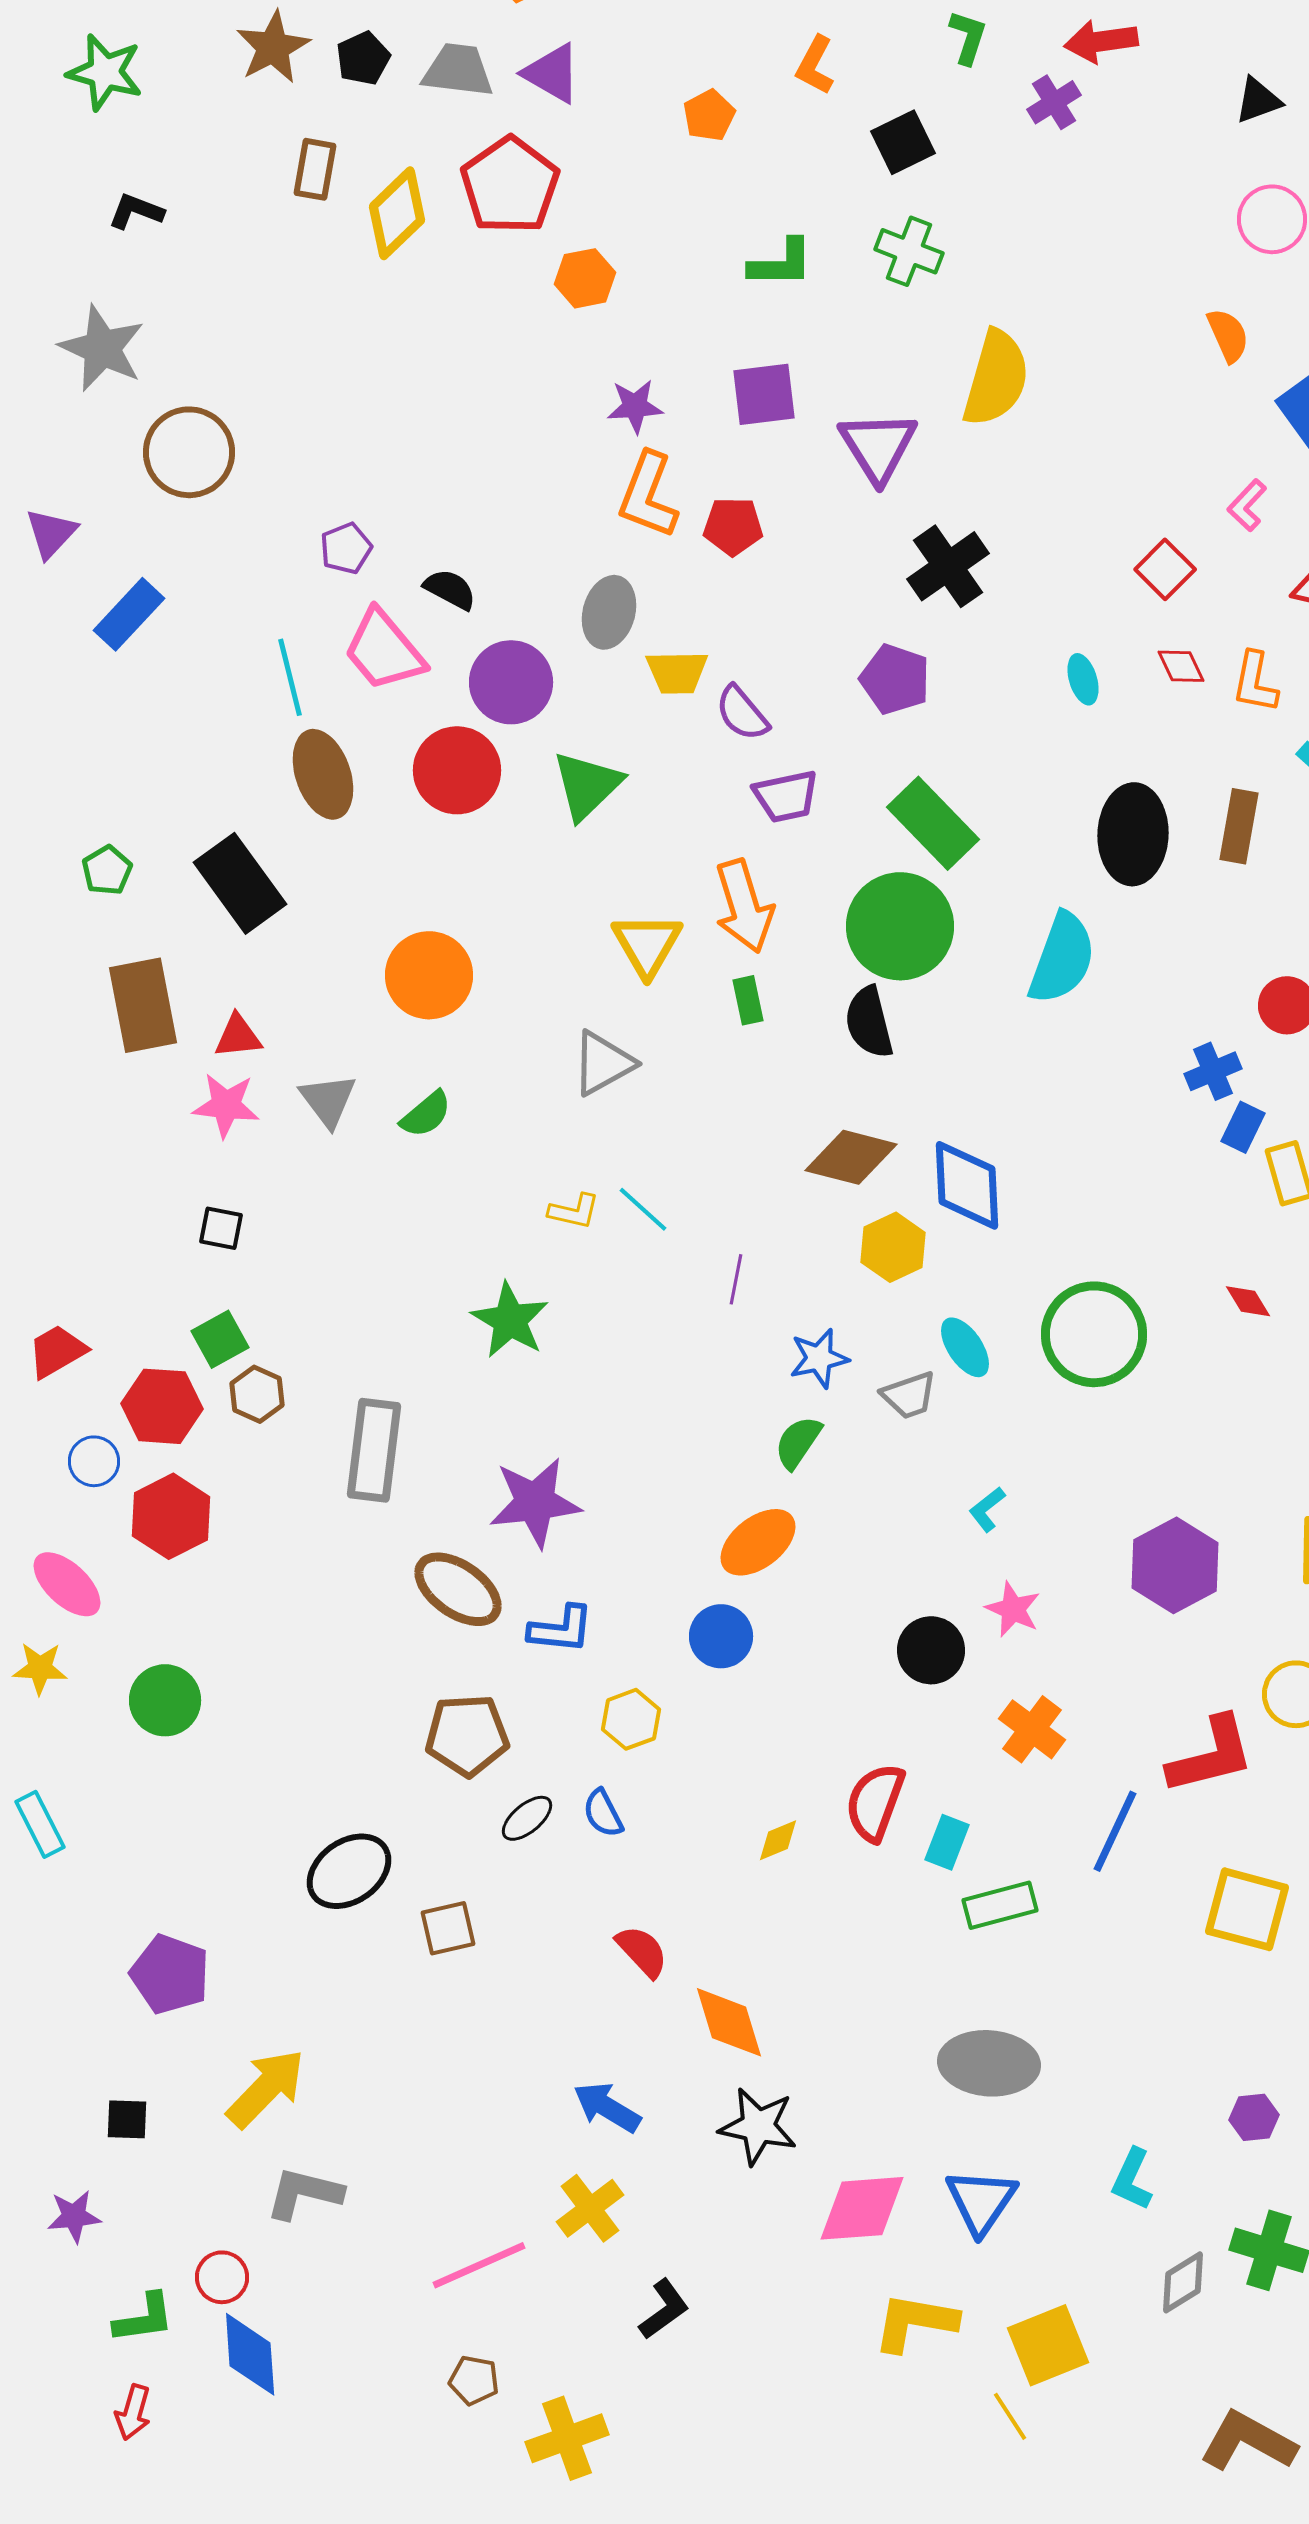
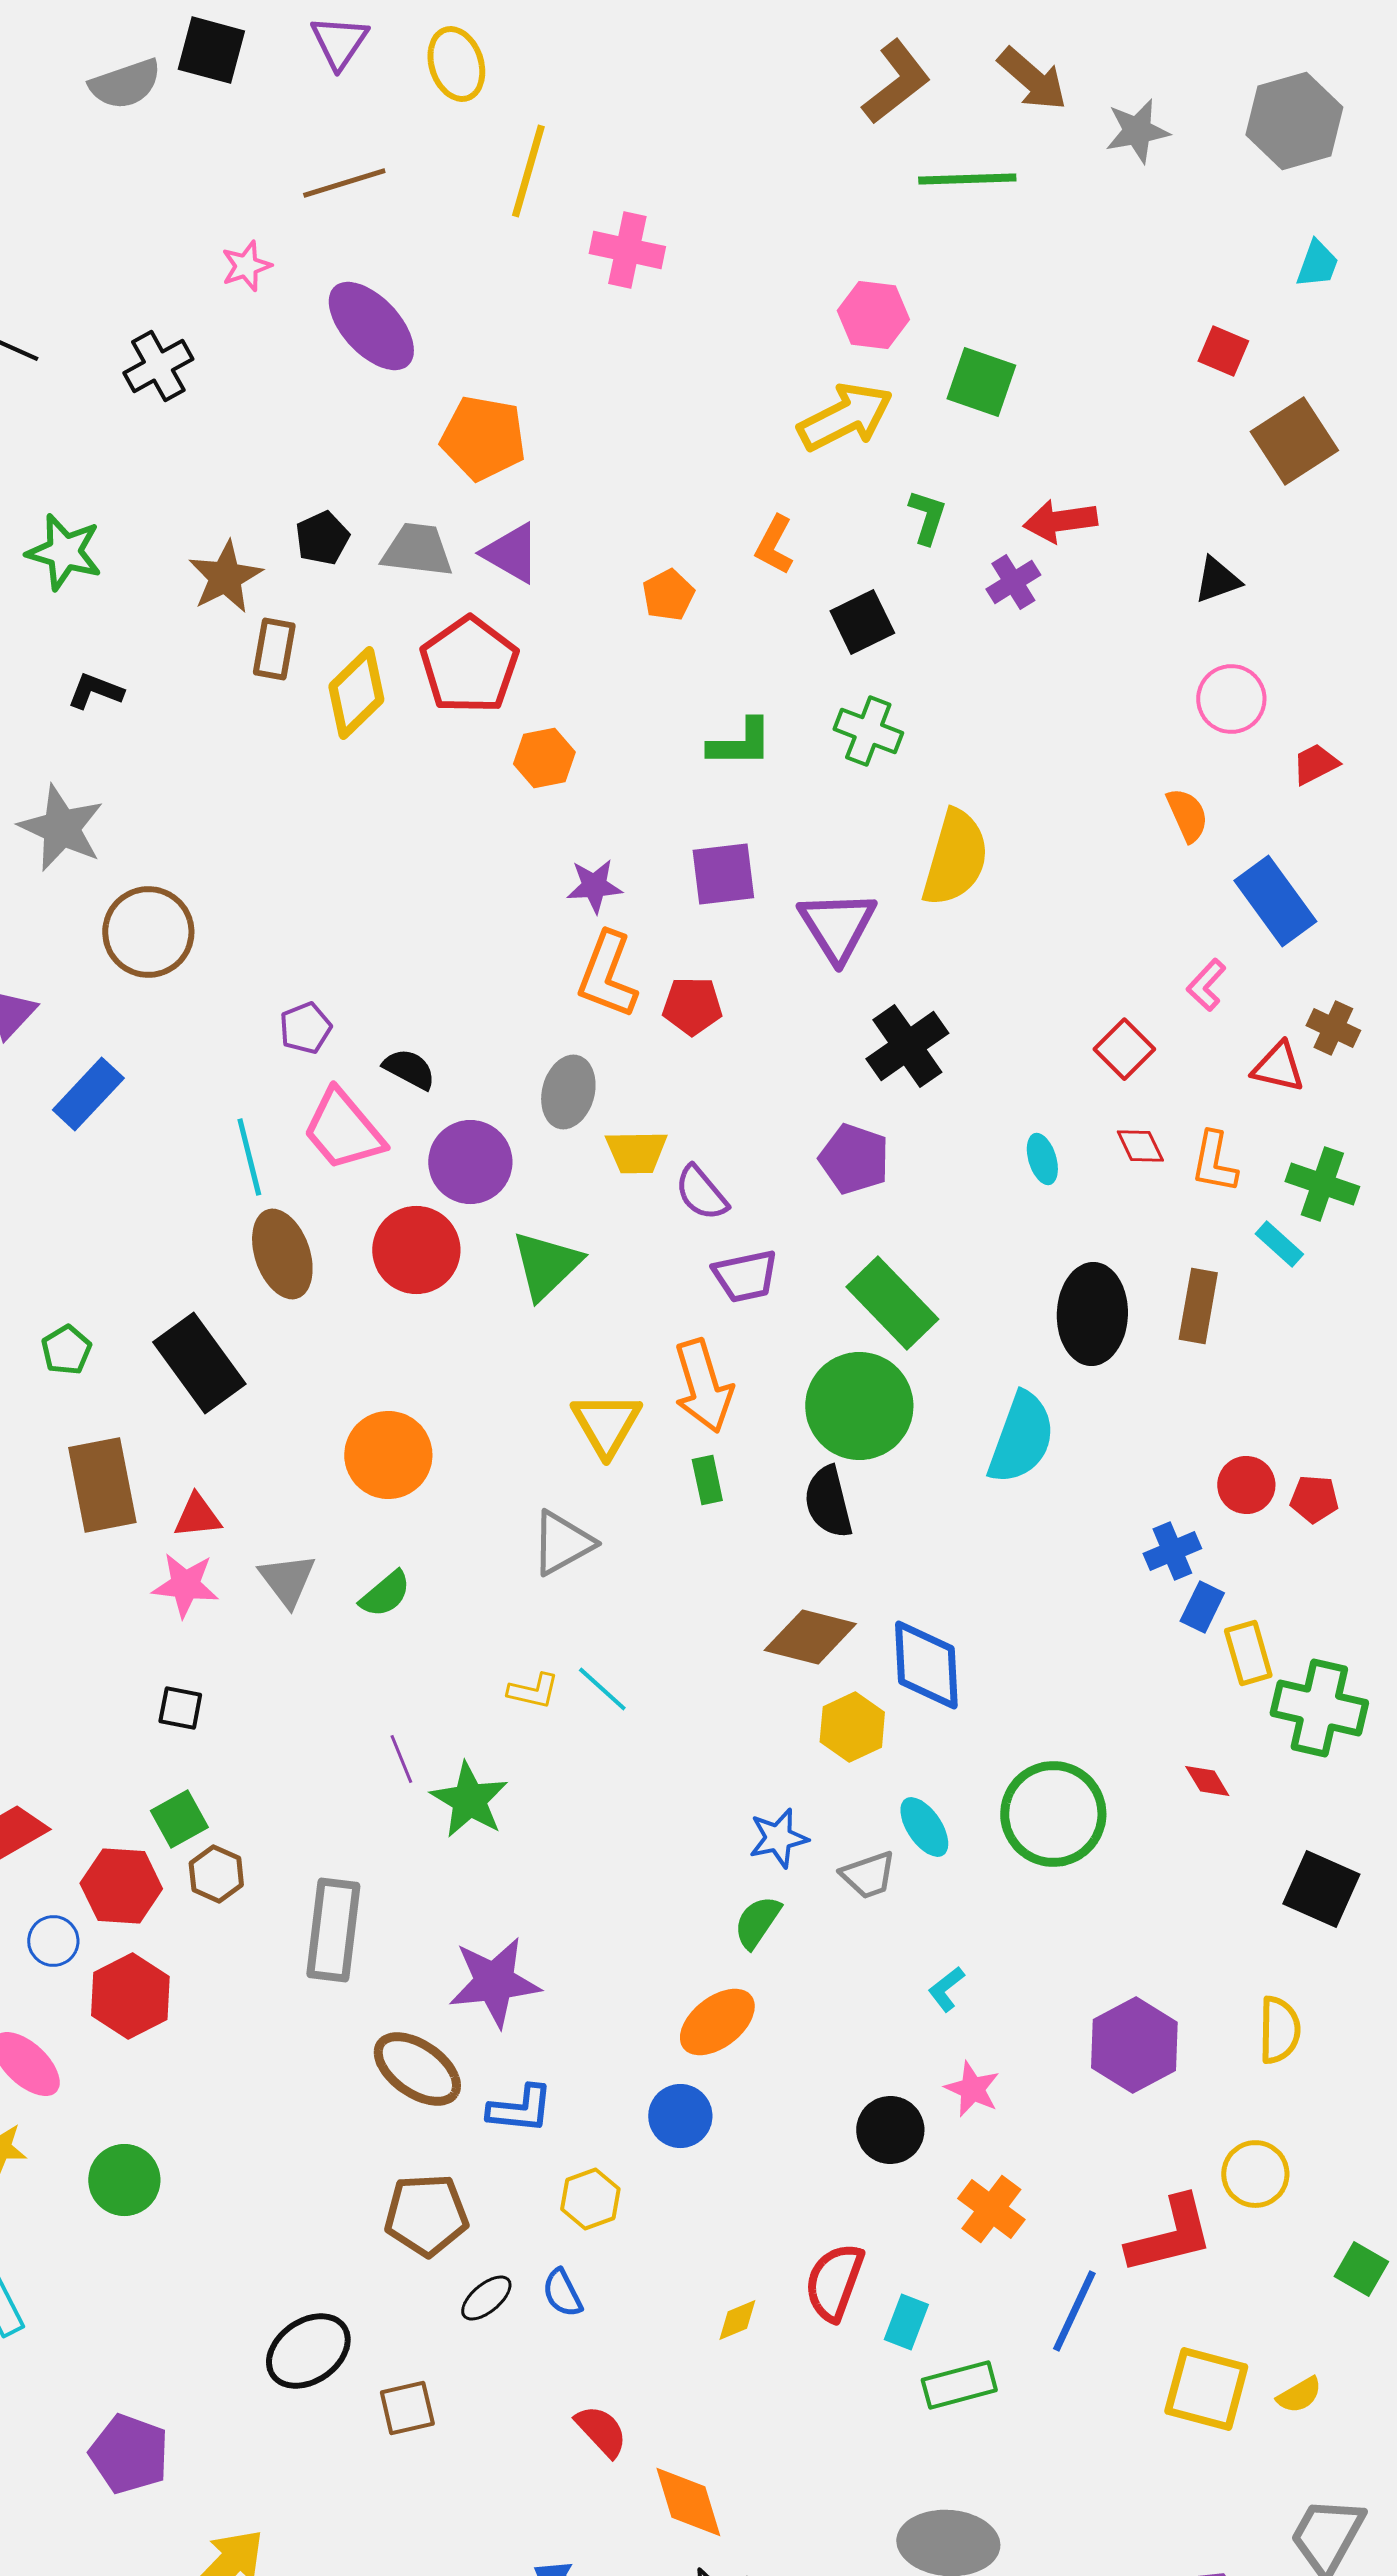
brown star: (273, 47) -> (225, 577), moved
purple line: (736, 1279) -> (401, 1759), moved, turned -33

